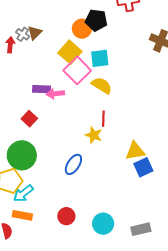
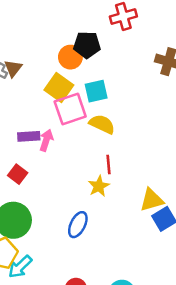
pink square: (77, 70) -> (70, 109), turned 32
pink arrow: (55, 94) -> (46, 140), turned 120
yellow star: (94, 135) -> (99, 186), turned 30

